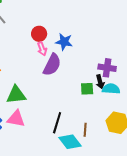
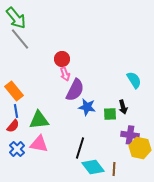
blue star: (64, 42) -> (87, 107), moved
purple cross: (107, 68) -> (130, 135), moved
cyan semicircle: (111, 89) -> (134, 80), moved, turned 54
brown line: (85, 130) -> (114, 169), moved

